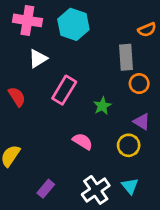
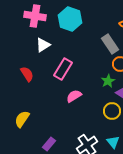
gray rectangle: (126, 57) -> (110, 44), turned -30
green star: (102, 106) -> (108, 81), moved
pink semicircle: (83, 141) -> (74, 96), moved, turned -63

